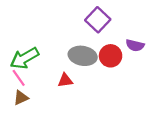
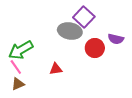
gray ellipse: (83, 56) -> (70, 31), moved

